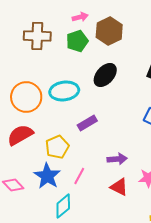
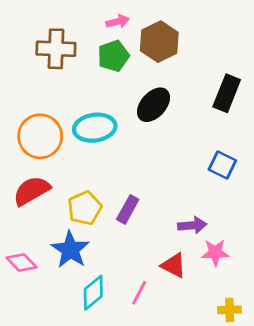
purple rectangle: (87, 123) -> (128, 209), moved, turned -30
purple arrow: (117, 159) -> (192, 225), moved
pink line: (79, 176) -> (139, 293), moved

